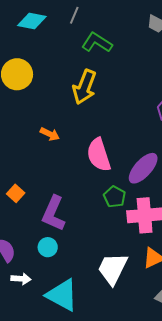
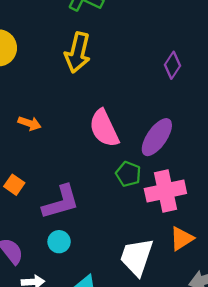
orange arrow: (50, 134) -> (29, 123), moved
purple L-shape: (54, 213) -> (61, 202), turned -123

